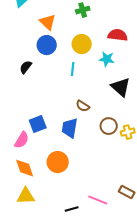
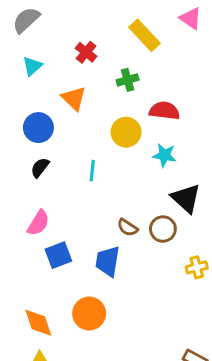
red semicircle: (118, 35) -> (164, 111), moved
blue circle: (47, 45) -> (38, 128), moved
cyan line: (73, 69) -> (92, 171), moved
brown circle: (109, 126) -> (163, 229), moved
pink semicircle: (22, 140) -> (38, 223), moved

